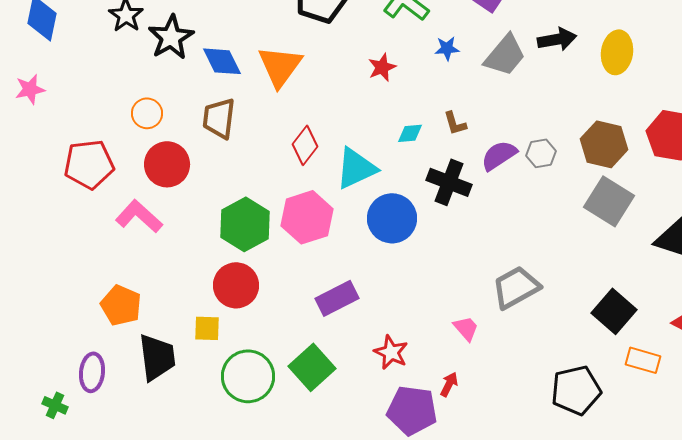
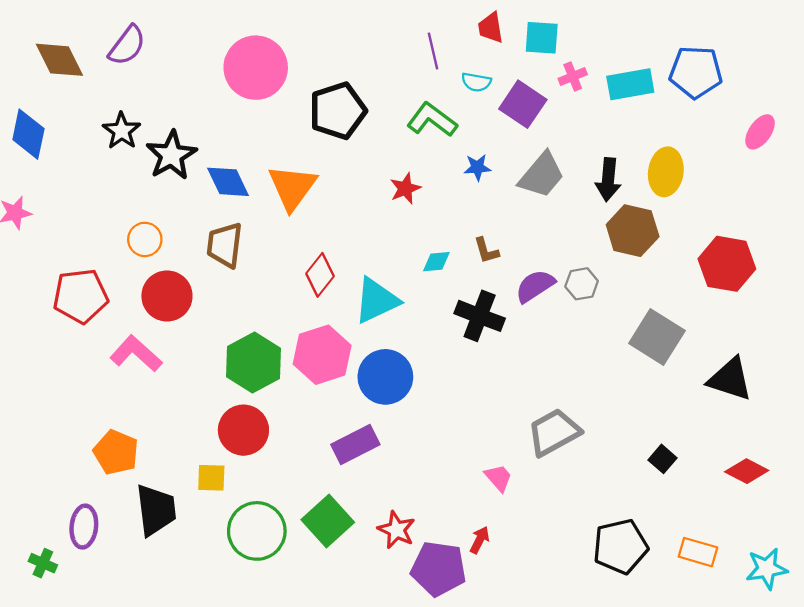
black arrow: (557, 39) -> (608, 180), moved, turned 105
brown hexagon: (604, 144) -> (633, 231), moved
blue circle: (392, 218) -> (385, 377), moved
black square: (614, 311) -> (662, 459), size x0.6
red star: (391, 352) -> (396, 530), moved
orange rectangle: (643, 360) -> (698, 552), moved

